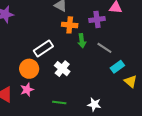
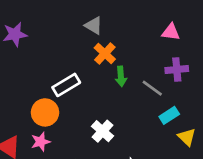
purple cross: (97, 19) -> (177, 69), moved
orange cross: (70, 25) -> (105, 54), turned 35
white cross: (62, 69) -> (103, 131), moved

